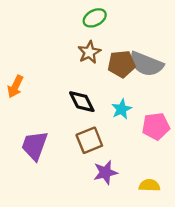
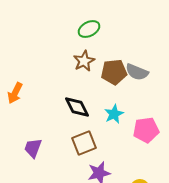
gray semicircle: (146, 64) -> (137, 72), size x0.7
purple trapezoid: (35, 146) -> (33, 148), size x0.7

